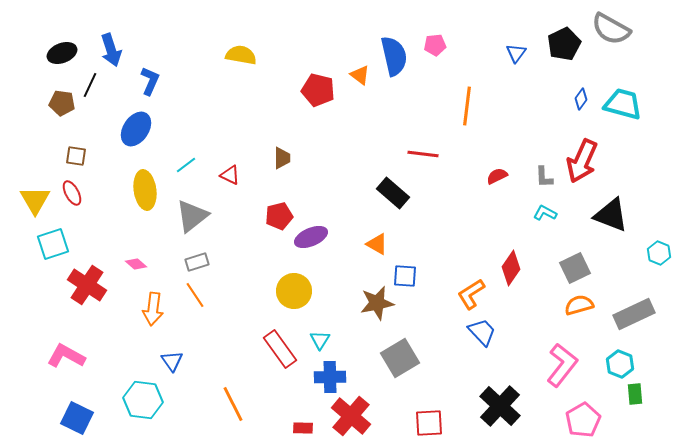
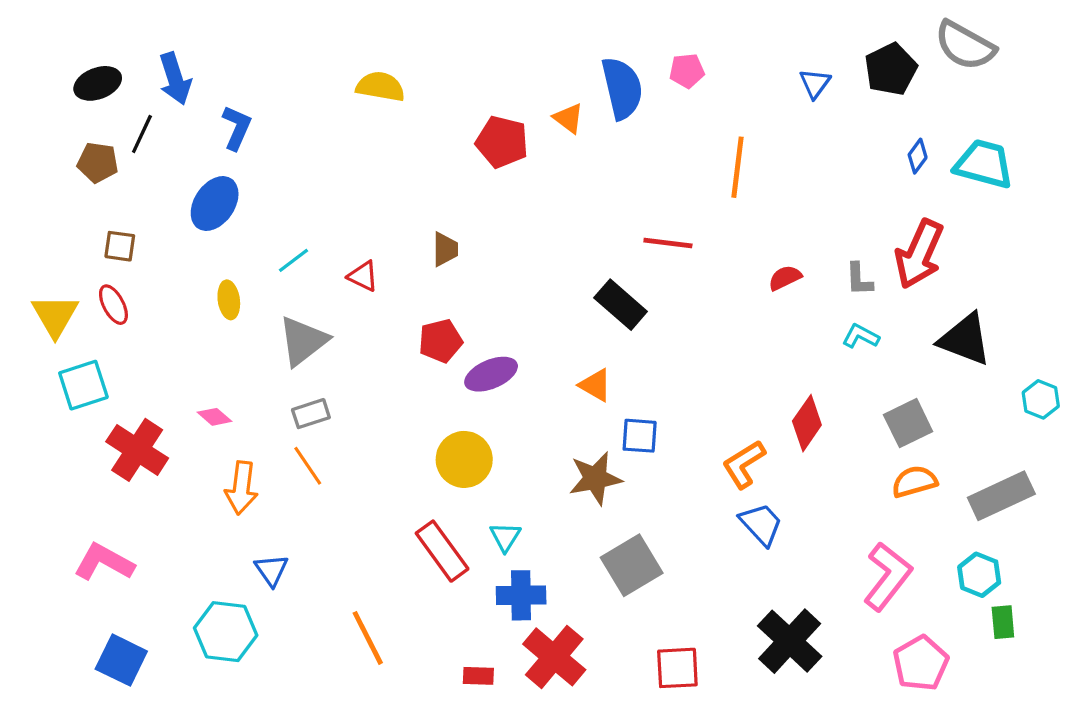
yellow ellipse: (145, 190) -> (229, 300), size x0.6

